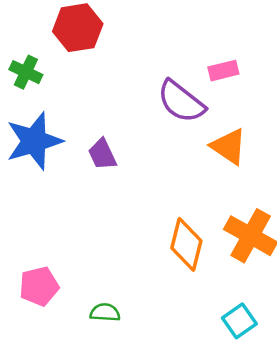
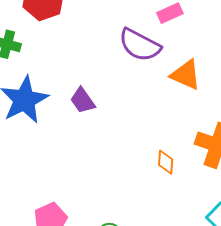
orange diamond: (186, 244) -> (166, 162), size x0.6

